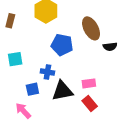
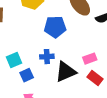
cyan square: (15, 59) -> (14, 60), moved
blue square: (32, 89) -> (27, 75), moved

